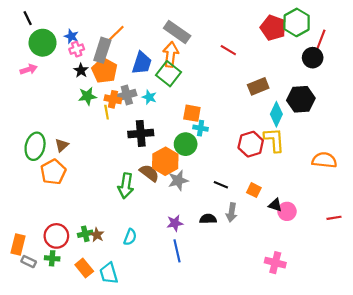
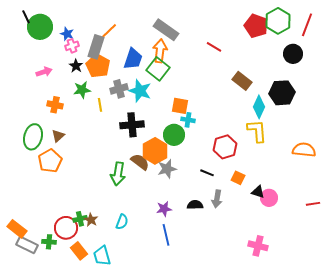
red line: (320, 42) -> (307, 25), moved
green circle: (43, 43) -> (40, 27), moved
pink arrow: (29, 69) -> (44, 72), moved
brown rectangle: (258, 86) -> (242, 81), turned 60
cyan star: (149, 97) -> (140, 91), size x1.6
orange cross: (113, 99) -> (55, 105), moved
red hexagon: (251, 144) -> (225, 147), moved
red circle: (56, 236) -> (66, 228), moved
orange rectangle: (18, 244) -> (17, 229), turned -66
gray rectangle: (29, 262) -> (27, 245), size x1.5

